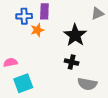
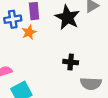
black star: (75, 35) -> (67, 17), moved

